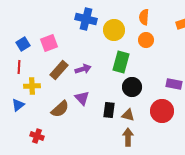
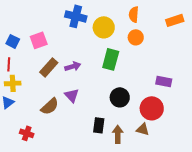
blue square: (23, 44) -> (13, 41), turned -32
yellow cross: (32, 86) -> (13, 83), moved
black circle: (132, 87) -> (120, 97), moved
black rectangle: (109, 110) -> (99, 125), moved
brown triangle: (128, 115) -> (143, 129), moved

